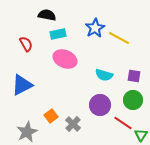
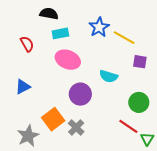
purple square: (134, 76) -> (140, 62), moved
blue triangle: (22, 85) -> (23, 87), size x0.7
purple circle: (100, 105) -> (80, 94), moved
orange square: (51, 116) -> (53, 119), size x1.5

